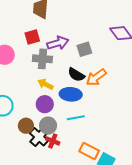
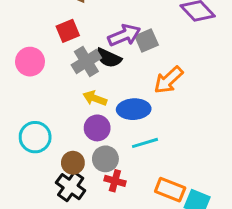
purple arrow: (58, 43) -> (124, 35), moved
gray cross: (42, 59) -> (86, 61), turned -30
black semicircle: (76, 75) -> (109, 58), moved
black cross: (39, 137) -> (71, 187), moved

